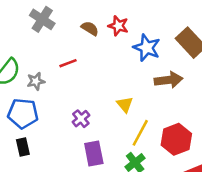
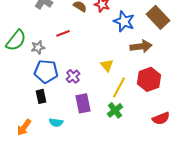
blue pentagon: (23, 113) -> (46, 71), moved
red hexagon: (176, 139) -> (149, 79), moved
black rectangle: (23, 147) -> (41, 96), moved

